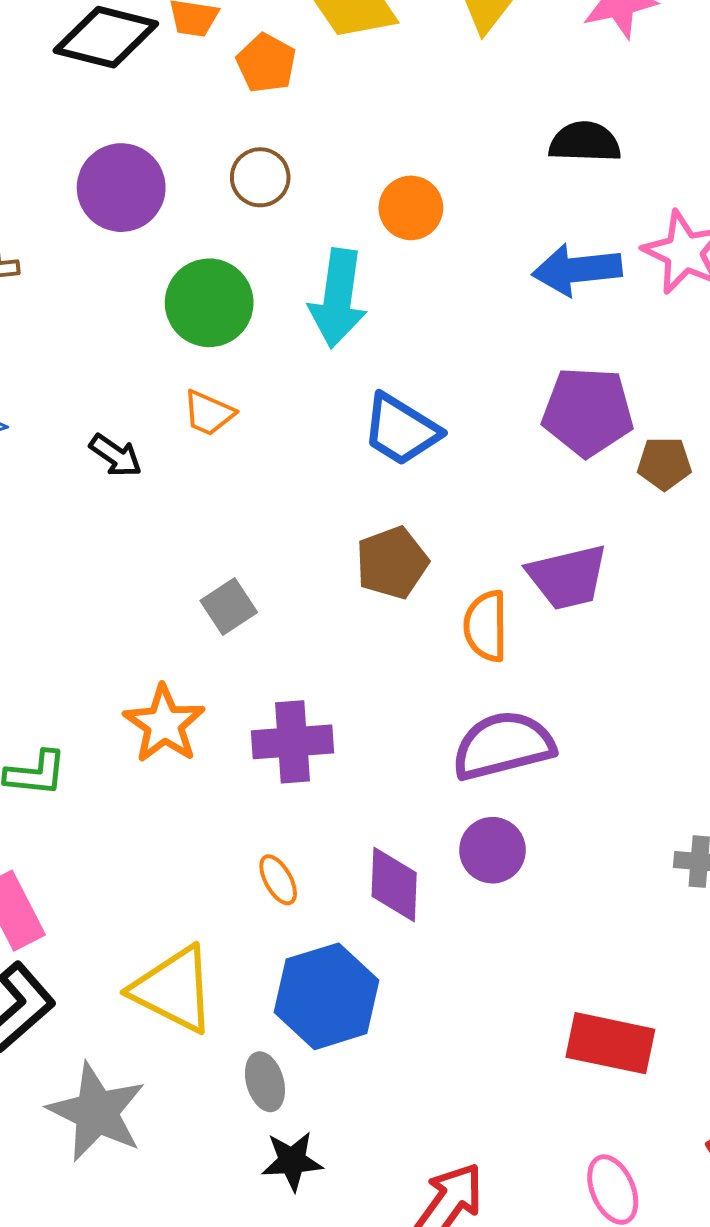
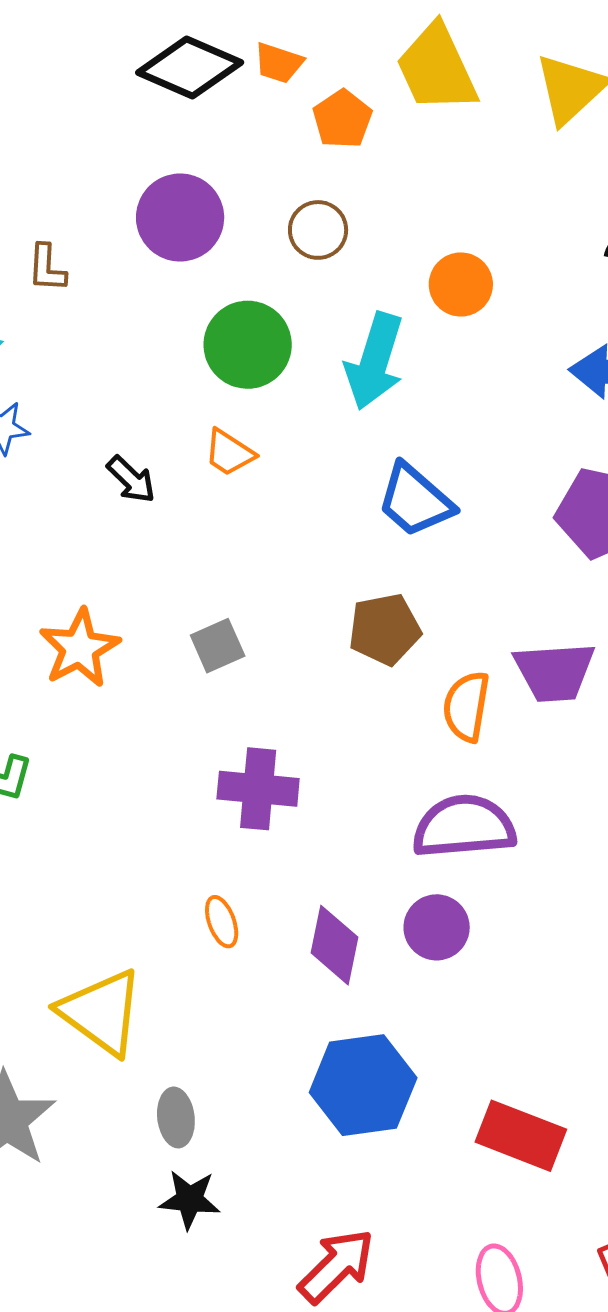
orange star: (164, 724) -> (80, 648), moved
blue hexagon: (327, 996) -> (363, 1085), moved

